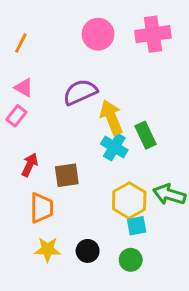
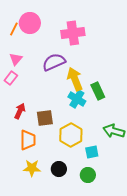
pink circle: (98, 34) -> (30, 23), moved
pink cross: (153, 34) -> (73, 33), moved
pink triangle: (24, 88) -> (16, 59), turned 40
yellow hexagon: (129, 200) -> (71, 135), moved

